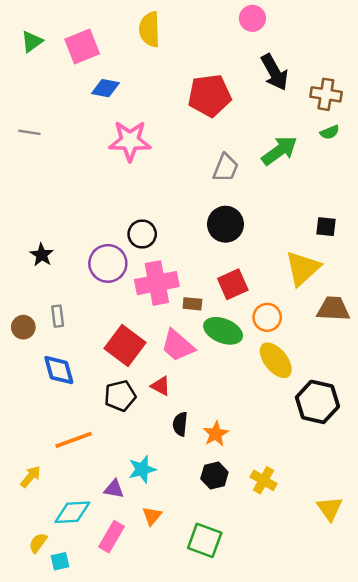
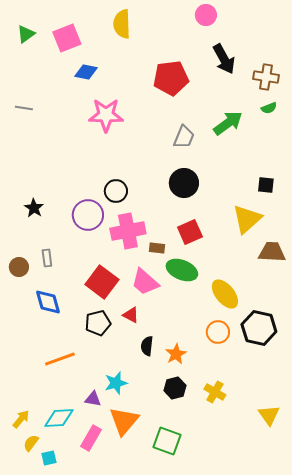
orange circle: (267, 317) -> (218, 332), moved
yellow arrow: (31, 477) -> (21, 419), moved
orange triangle: (152, 516) -> (124, 421), size x1.8

